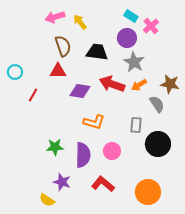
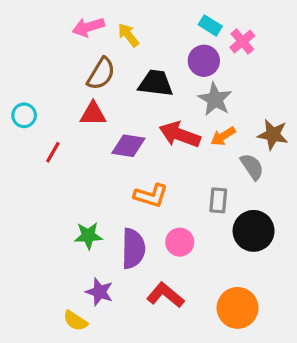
brown semicircle: (63, 46) -> (101, 74), turned 50

